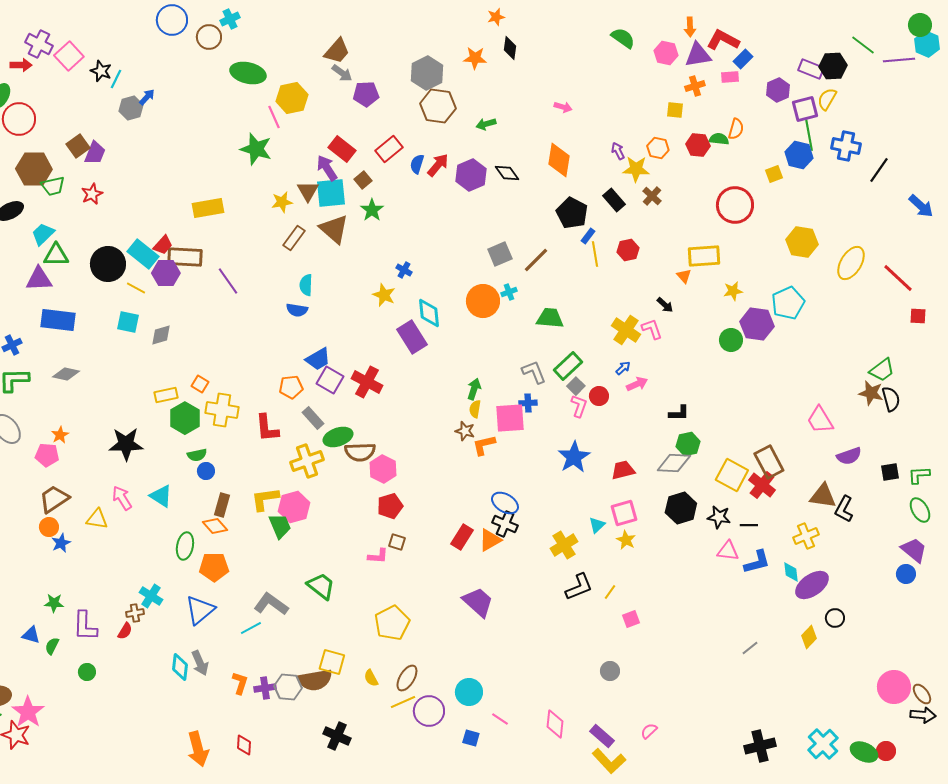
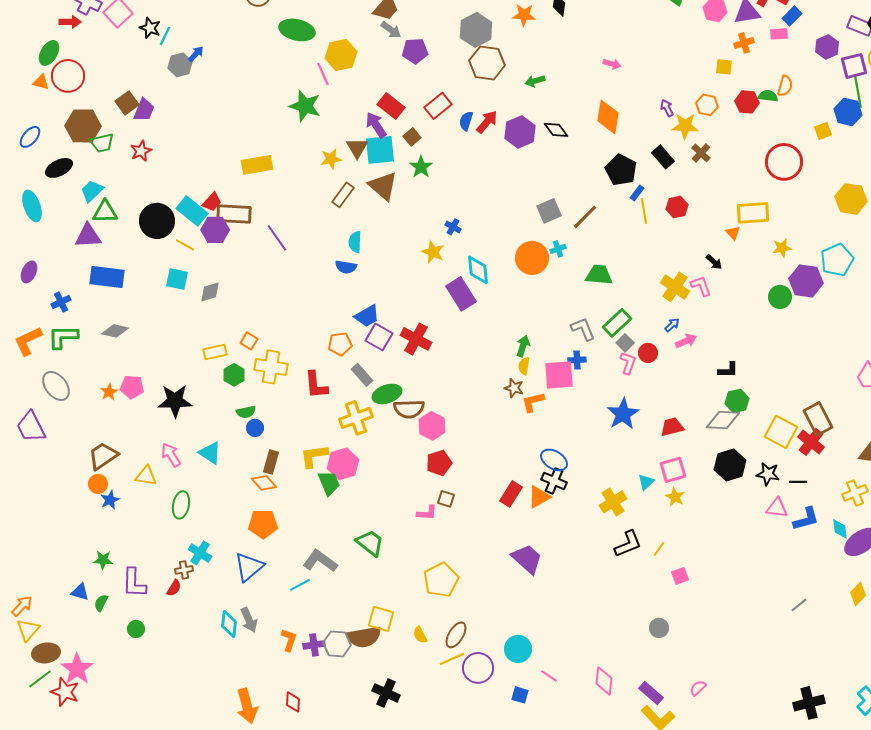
green hexagon: (185, 418) -> (234, 375), size x0.7
pink pentagon: (47, 455) -> (132, 387), moved
green ellipse: (185, 546) -> (181, 505), moved

